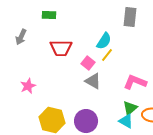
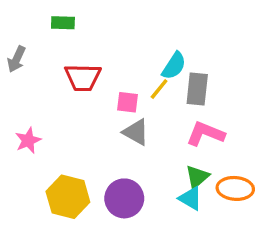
gray rectangle: (130, 17) -> (197, 89), moved
cyan semicircle: (104, 41) -> (174, 66), moved
pink square: (88, 63) -> (128, 102), turned -32

